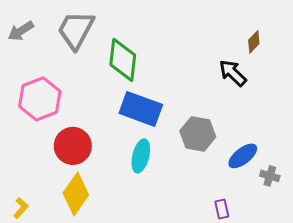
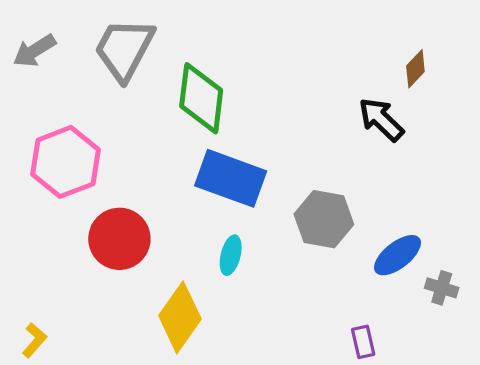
cyan ellipse: (141, 156) -> (231, 255), size x0.7
yellow diamond: (76, 194) -> (180, 317), moved

